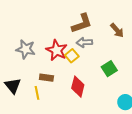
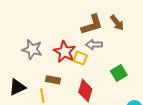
brown arrow: (117, 30) -> (117, 23), moved
yellow square: (72, 56) -> (80, 58), turned -32
black triangle: (13, 86) -> (17, 87), turned 42

